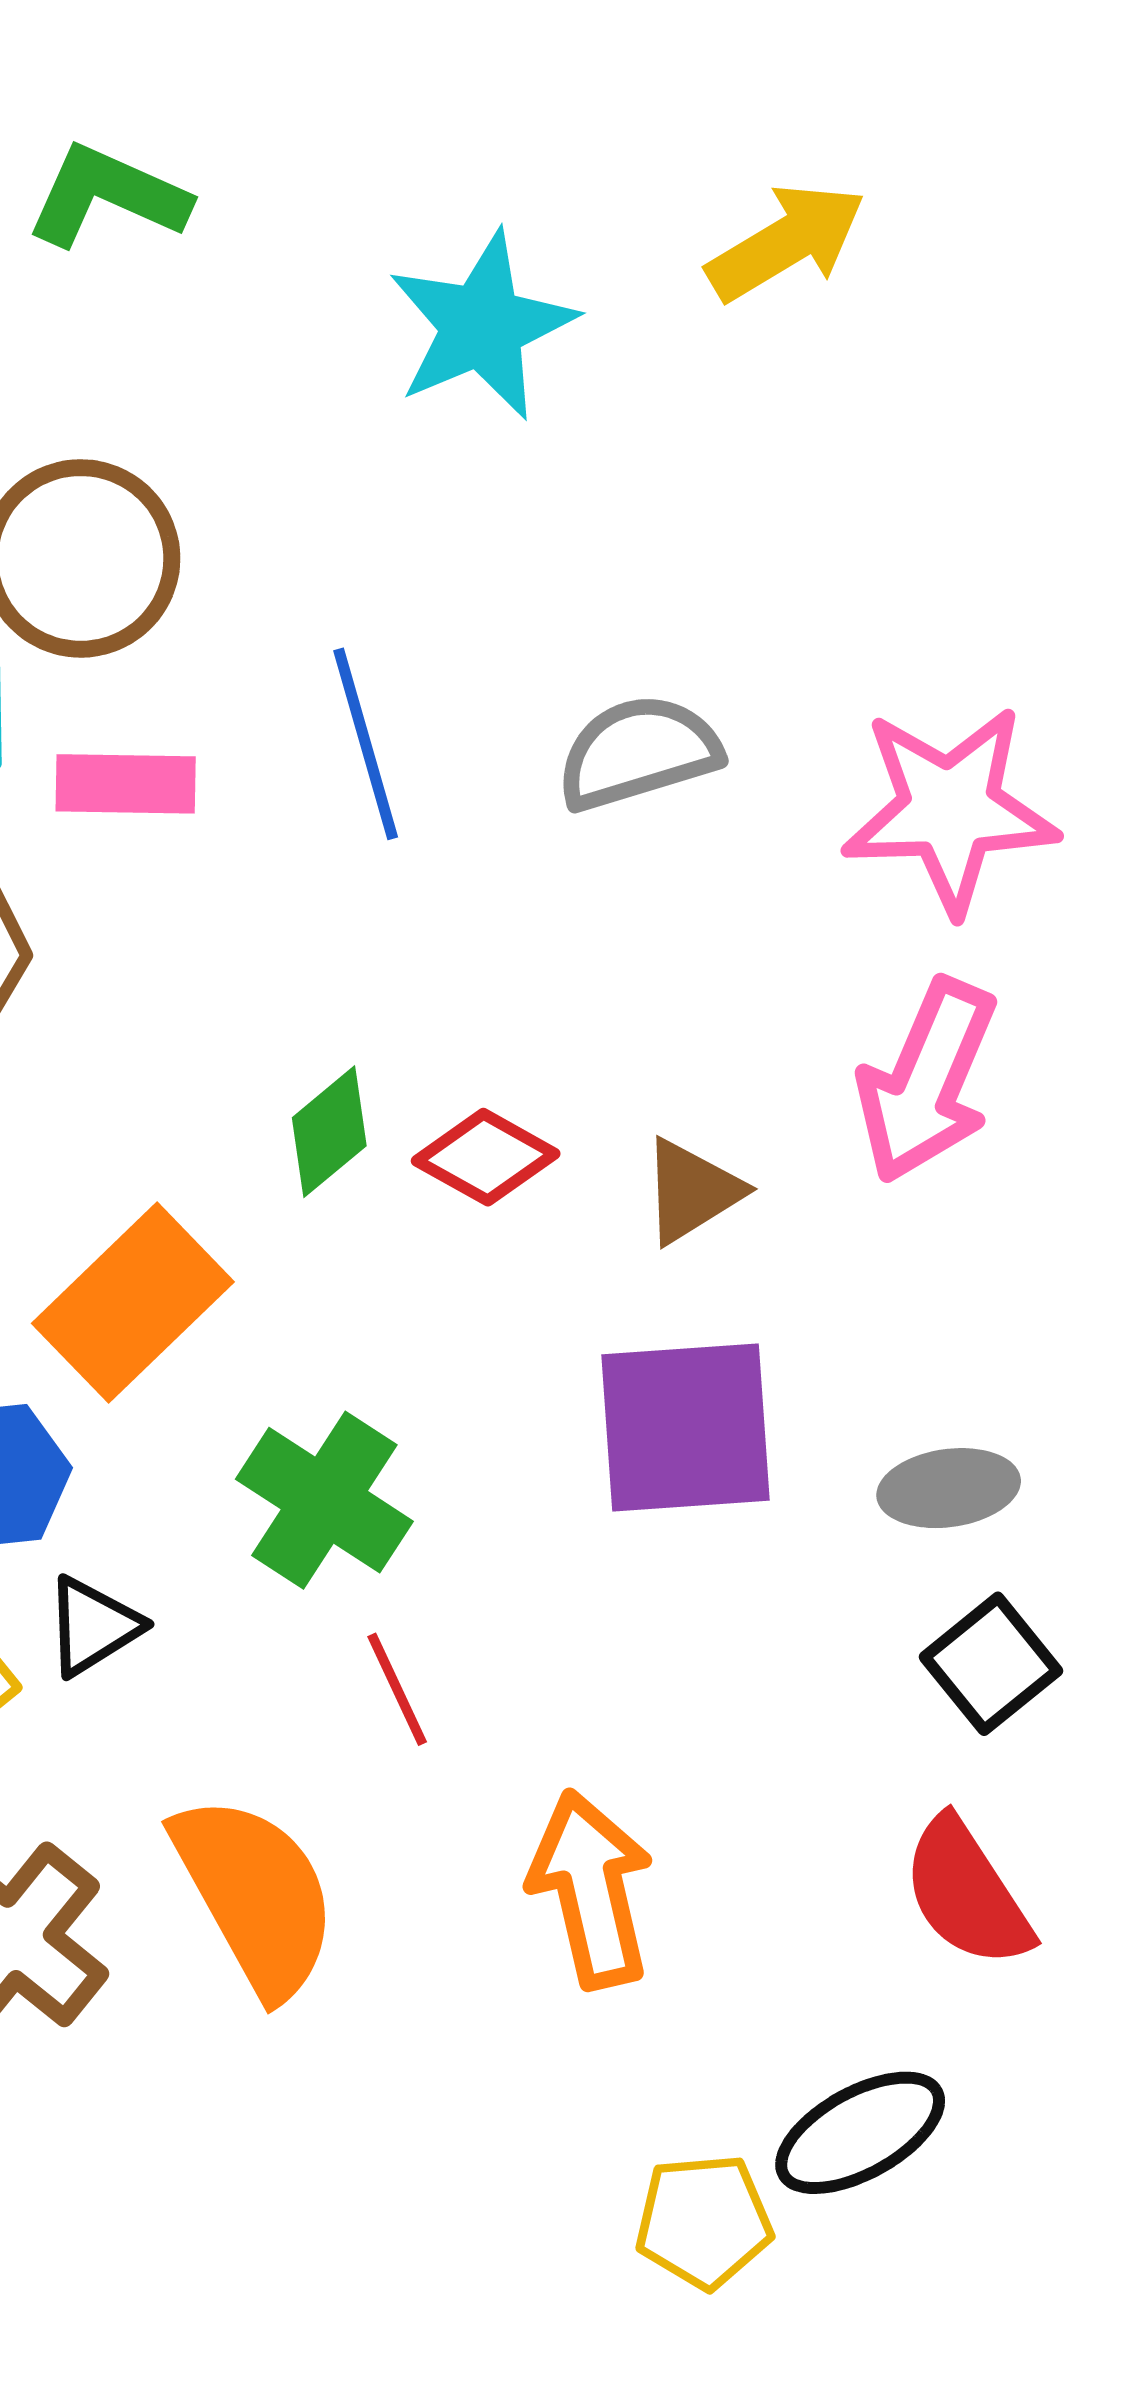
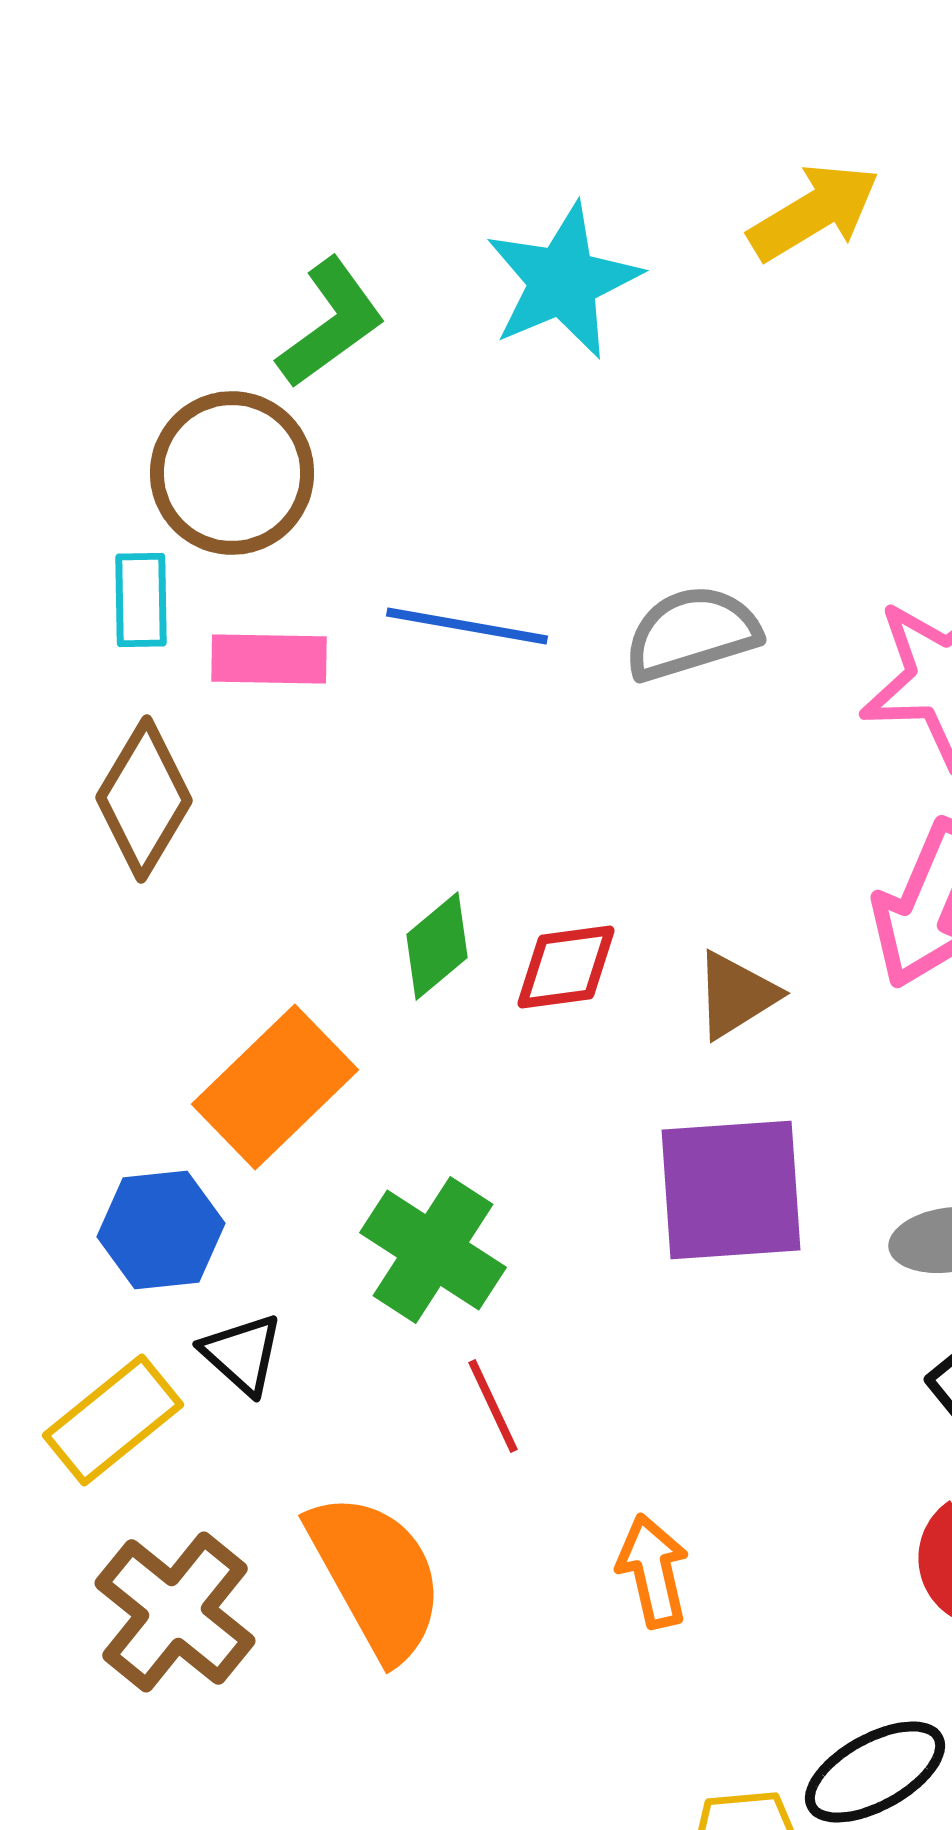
green L-shape: (107, 196) -> (331, 323), moved, turned 120
blue line: (366, 744) -> (467, 626), turned -64
red diamond: (486, 1157) -> (566, 967), turned -37
black triangle: (93, 1626) -> (242, 1354), turned -46
orange arrow: (591, 1889) -> (653, 1571), size x0.7

